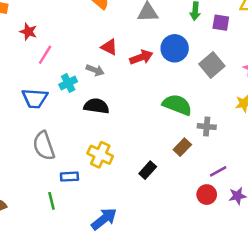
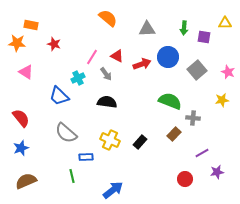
pink line: (45, 55) -> (92, 57), moved
gray arrow: (95, 70) -> (106, 74), turned 32
cyan cross: (68, 83) -> (78, 78), moved
blue trapezoid: (35, 98) -> (59, 96), turned 40
gray semicircle: (44, 146) -> (66, 133), turned -30
black rectangle: (148, 170) -> (140, 142), moved
red circle: (207, 195) -> (185, 179), moved

